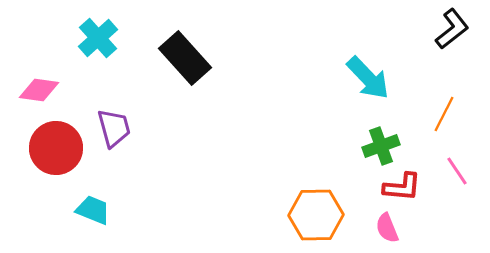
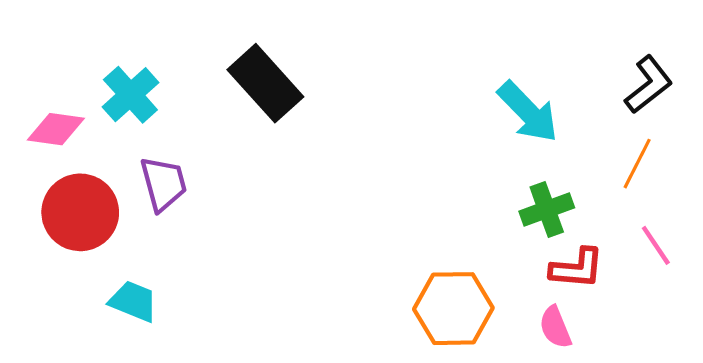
black L-shape: (452, 29) -> (649, 85), moved
cyan cross: (98, 38) -> (130, 95), moved

